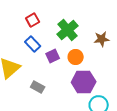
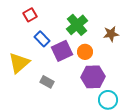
red square: (33, 20) -> (30, 15), moved
purple square: (53, 56) -> (62, 51), size x1.5

